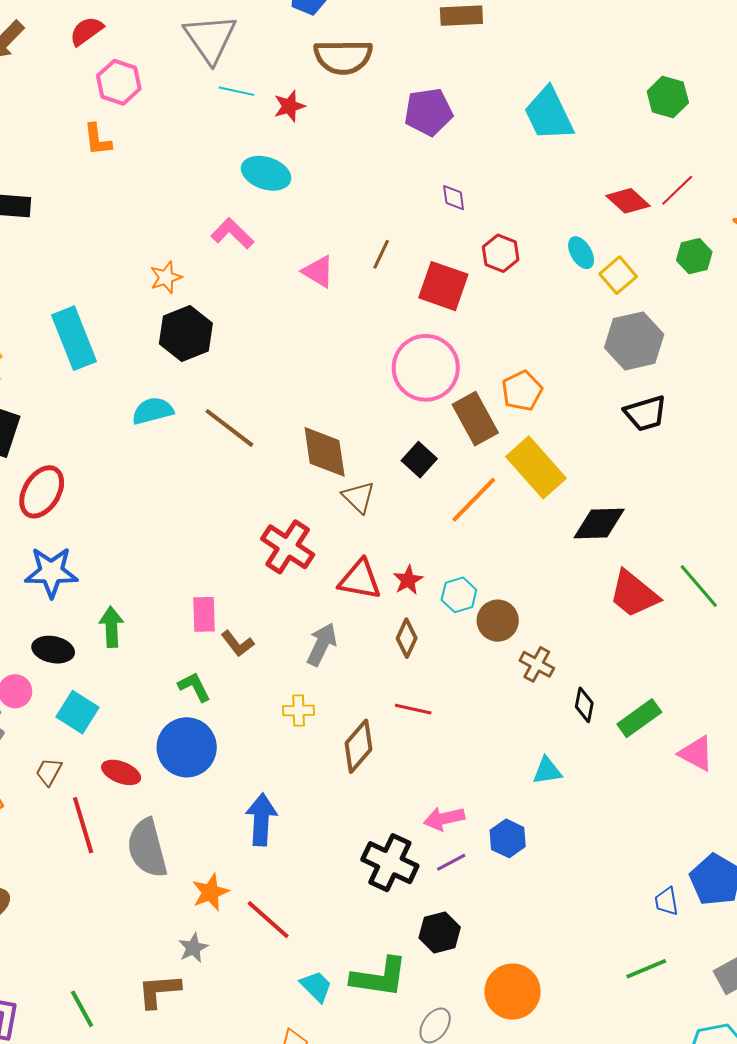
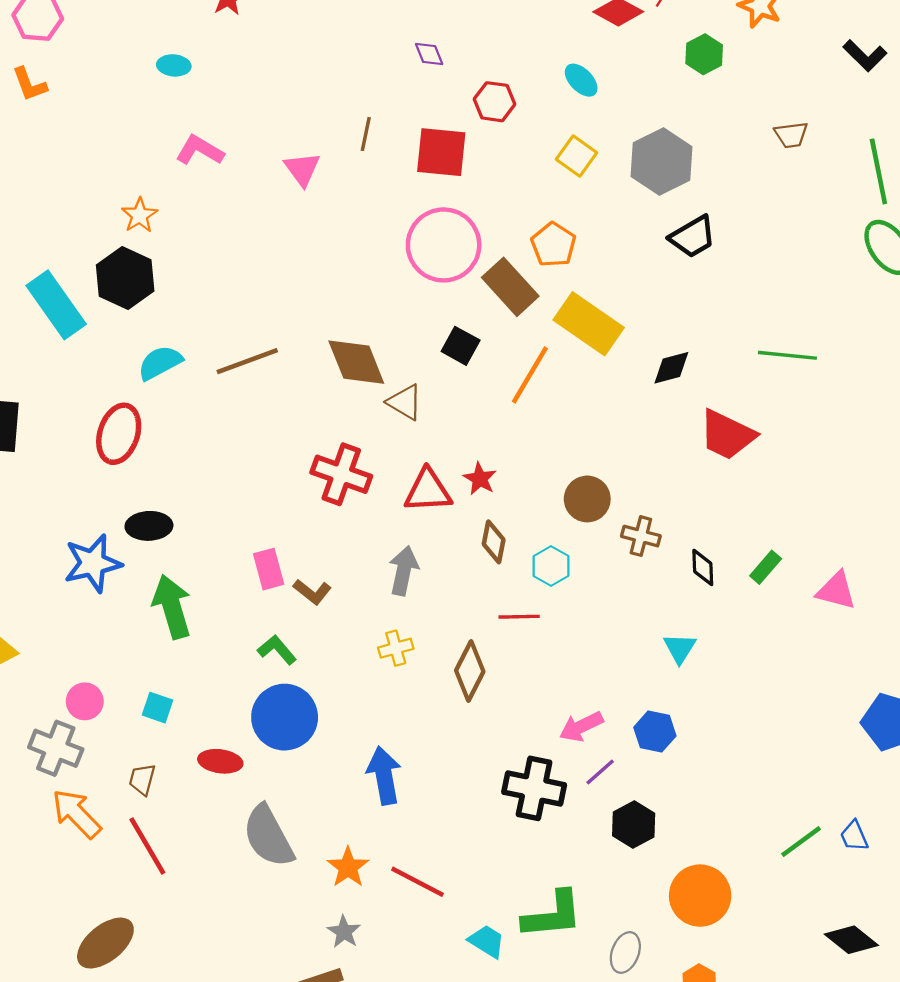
cyan ellipse: (266, 173) -> (174, 65), moved, size x0.6
pink triangle: (318, 271) -> (302, 169), turned 36
yellow square: (618, 275) -> (576, 156), moved
black hexagon: (186, 334) -> (125, 278), moved
brown line: (229, 428) -> (247, 361), turned -44
red ellipse: (42, 492) -> (119, 434), moved
black diamond: (599, 523) -> (671, 368), size x0.7
green line: (699, 586) -> (787, 355), moved, turned -30
cyan hexagon: (459, 595) -> (551, 566), moved
green arrow: (111, 627) -> (172, 607), size x1.4
black ellipse: (53, 650) -> (149, 526), moved
cyan square: (77, 712) -> (158, 708), size x0.7
green rectangle: (639, 718) -> (766, 567), size x0.7
cyan triangle: (547, 771) -> (680, 648), turned -36
red line: (83, 825) -> (147, 846), moved
blue trapezoid: (667, 901) -> (854, 836), moved
black hexagon: (440, 933) -> (634, 824), moved
green line: (646, 969) -> (801, 842), moved

